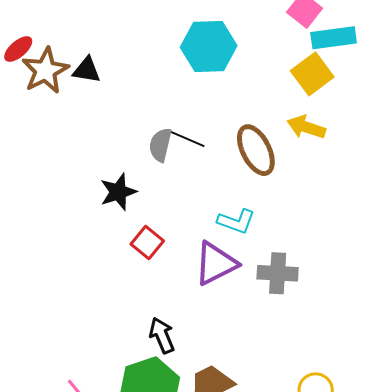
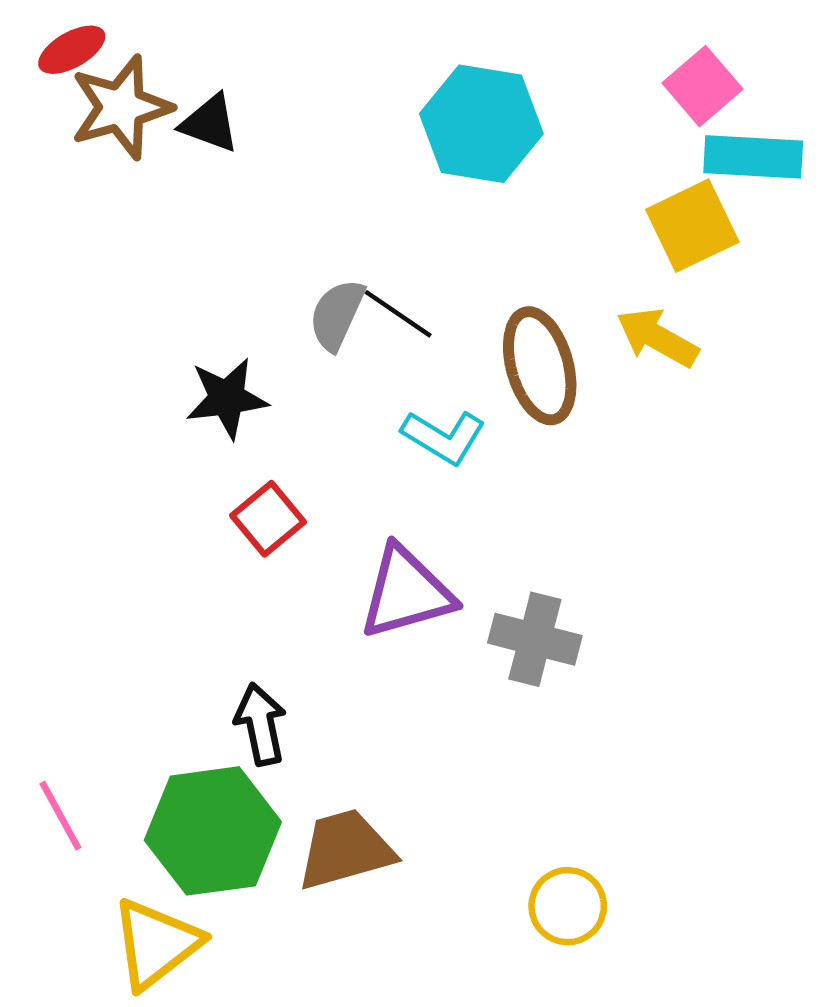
cyan L-shape: (236, 221) -> (444, 437), moved

